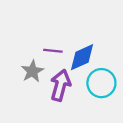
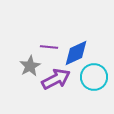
purple arrow: (60, 85) -> (56, 79), turned 48

